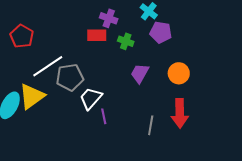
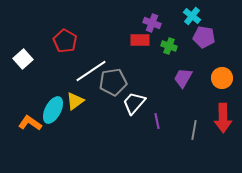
yellow triangle: (32, 96) -> (75, 101), size x0.7
purple line: (104, 116) -> (157, 121), moved

